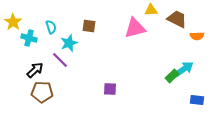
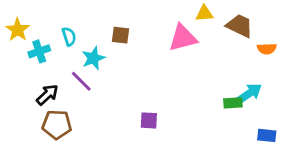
cyan cross: (29, 38) -> (39, 51), turned -35
green rectangle: (172, 76) -> (233, 103), turned 40

